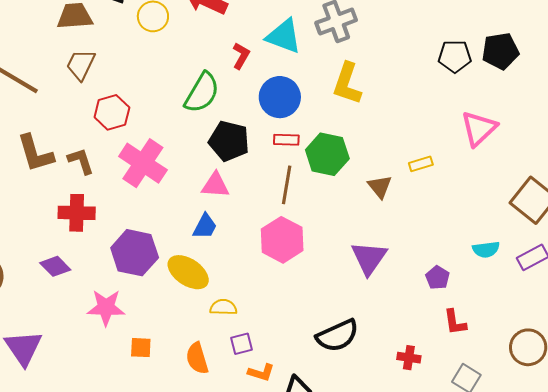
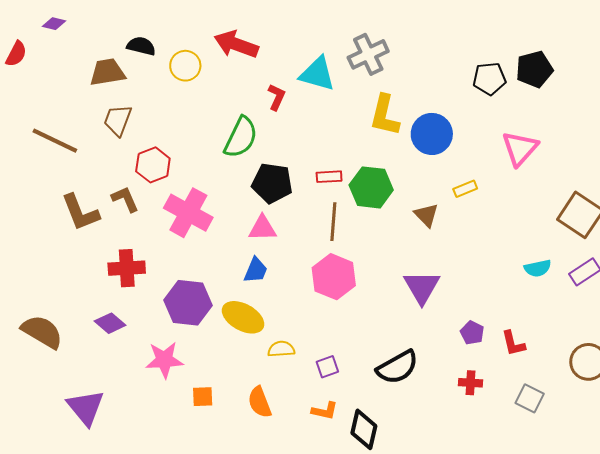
blue circle: (280, 97) -> (432, 134), moved
brown L-shape: (81, 161) -> (125, 199), moved
purple pentagon: (438, 278) -> (472, 333), moved
purple square: (241, 344) -> (327, 367), moved

